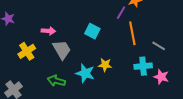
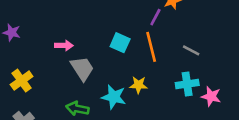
orange line: (132, 33) -> (151, 47), moved
gray line: (159, 46) -> (191, 50), moved
yellow cross: (27, 51) -> (22, 81), moved

